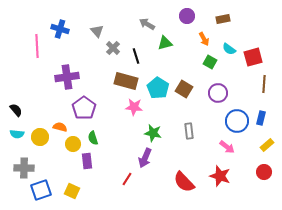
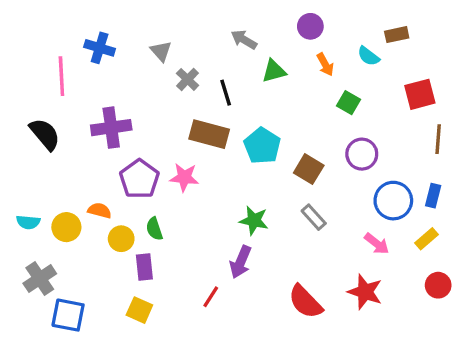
brown rectangle: (223, 19) -> (397, 35), moved
orange arrow: (204, 39) -> (325, 64), moved
cyan semicircle: (229, 49) -> (368, 56), moved
brown square: (184, 89) -> (309, 169), moved
pink star: (134, 107) -> (184, 177), moved
black semicircle: (16, 110) -> (45, 134), moved, size x1.5
gray rectangle: (189, 131) -> (314, 217), turned -35
yellow rectangle: (267, 145) -> (427, 239), moved
gray cross: (24, 168) -> (40, 279), turned -36
blue square: (41, 190) -> (68, 315), turned 30
yellow square: (72, 191) -> (139, 310), moved

